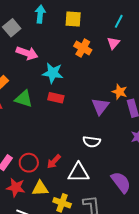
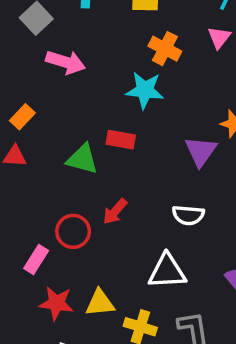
cyan star: (53, 73) -> (145, 90), moved
green triangle: (24, 99) -> (82, 159), moved
red arrow: (54, 162) -> (115, 211), moved
red circle: (29, 163) -> (73, 231), moved

